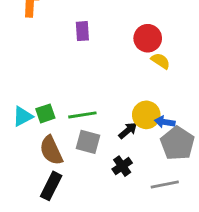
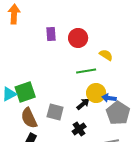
red circle: (148, 38) -> (78, 38), moved
green square: (45, 113) -> (25, 92), size x1.5
green line: (82, 115) -> (86, 71), moved

